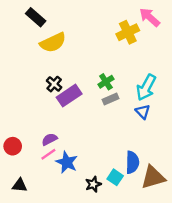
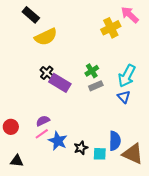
purple rectangle: (69, 96) -> (60, 83), turned 65
cyan square: (115, 177) -> (100, 154), turned -32
brown triangle: (153, 177) -> (133, 154), turned 40
black star: (93, 184) -> (81, 148), moved

